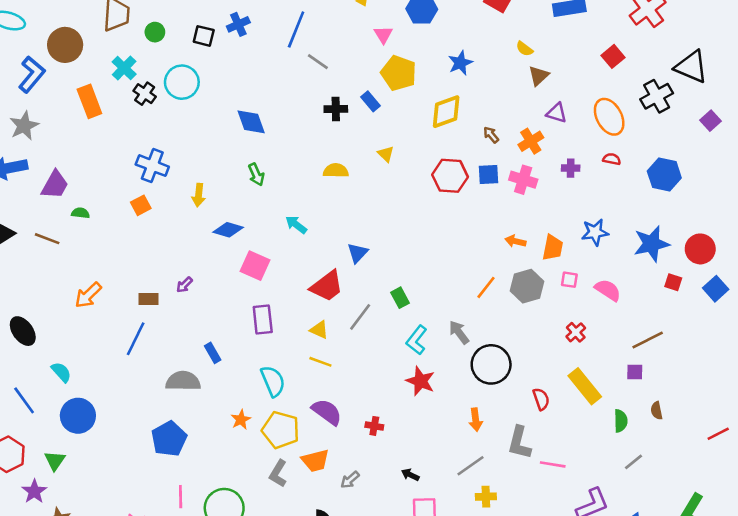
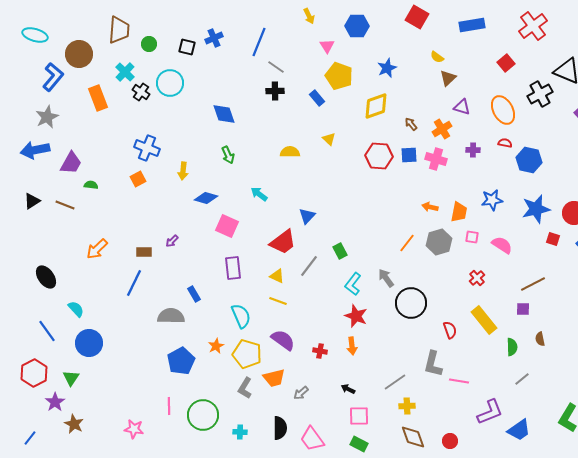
black cross: (336, 109) -> (275, 91), moved
blue hexagon: (664, 175) -> (529, 160), moved
orange arrow: (476, 420) -> (352, 346), moved
blue pentagon: (169, 439) -> (181, 361), moved

